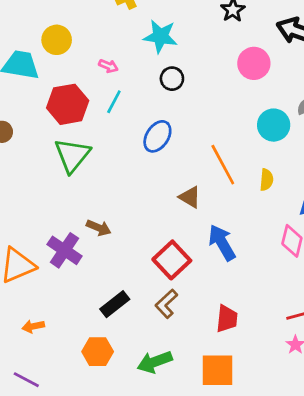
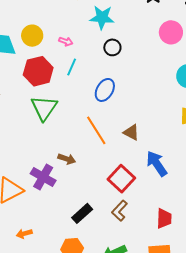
yellow circle: (57, 40) -> (32, 36), moved
orange line: (223, 165) -> (96, 130), moved

